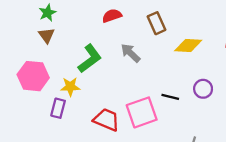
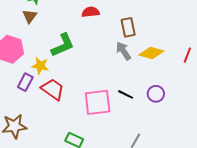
gray arrow: (131, 53) -> (123, 51), moved
red trapezoid: (106, 120) -> (53, 89), moved

